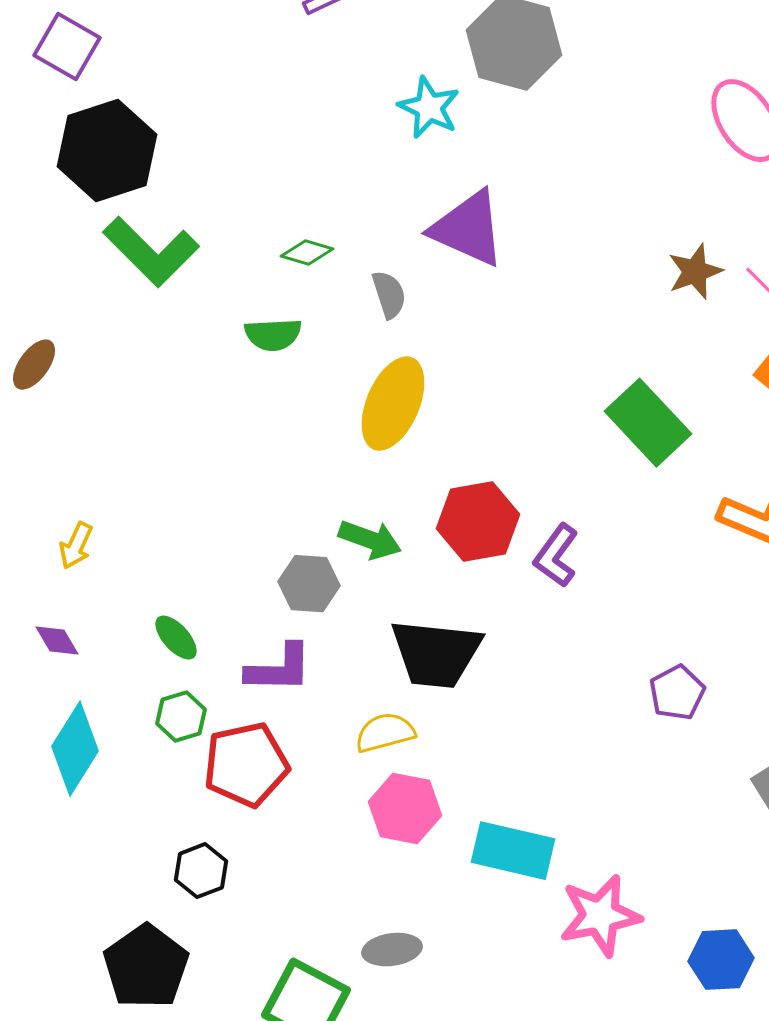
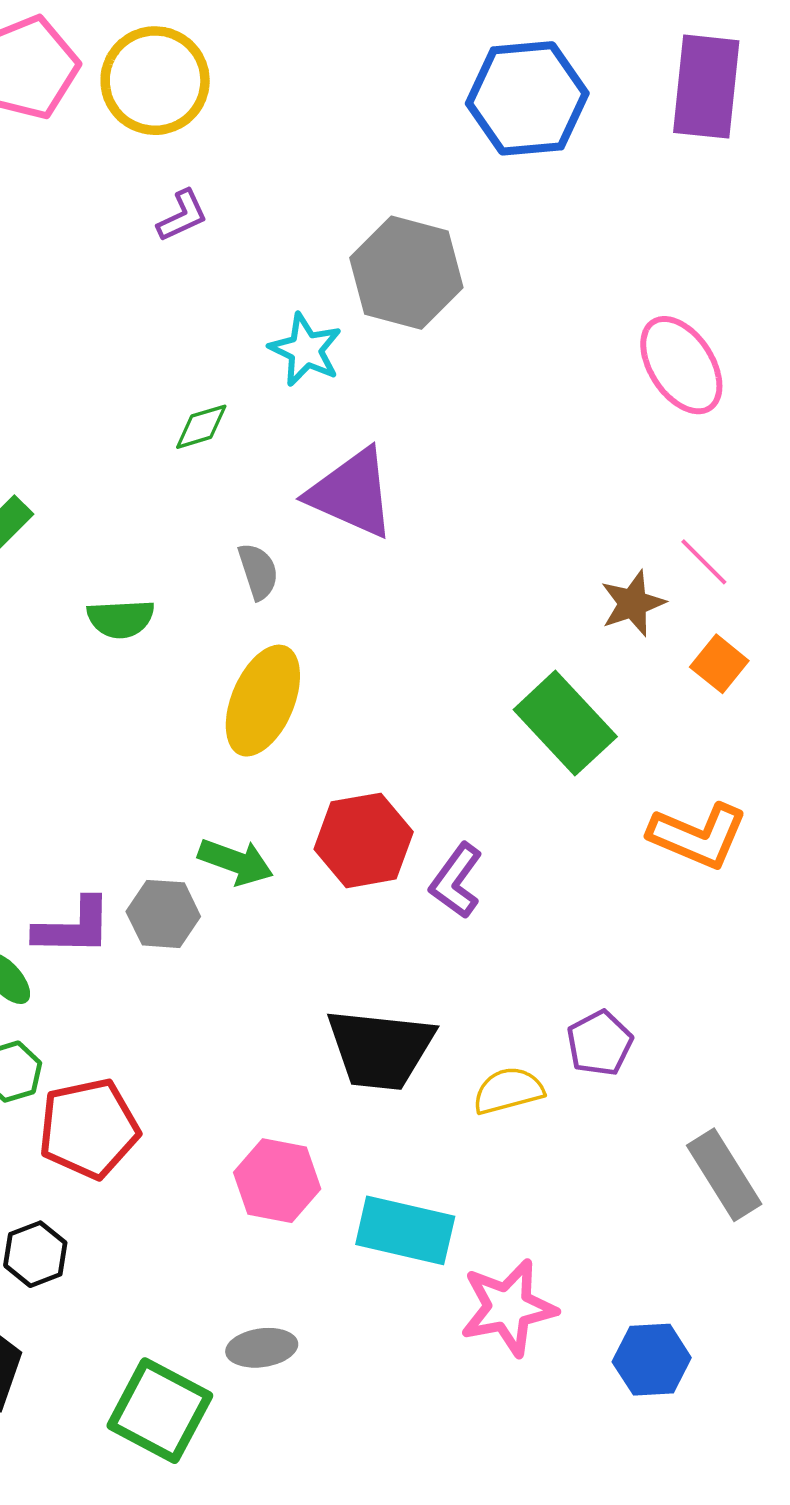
green diamond: (307, 253) -> (201, 427), moved, turned -33
brown star: (695, 272) -> (633, 603), moved
black trapezoid: (436, 654) -> (380, 1049), moved
purple L-shape: (279, 669) -> (73, 927), moved
yellow semicircle: (385, 733) -> (508, 1091), moved

